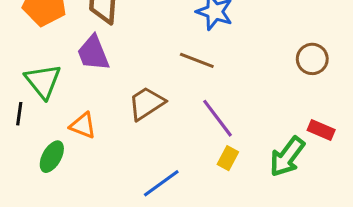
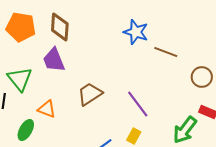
brown circle: (312, 59) -> (202, 77), moved
brown line: (197, 60) -> (166, 52), moved
yellow rectangle: (228, 158) -> (134, 136), moved

